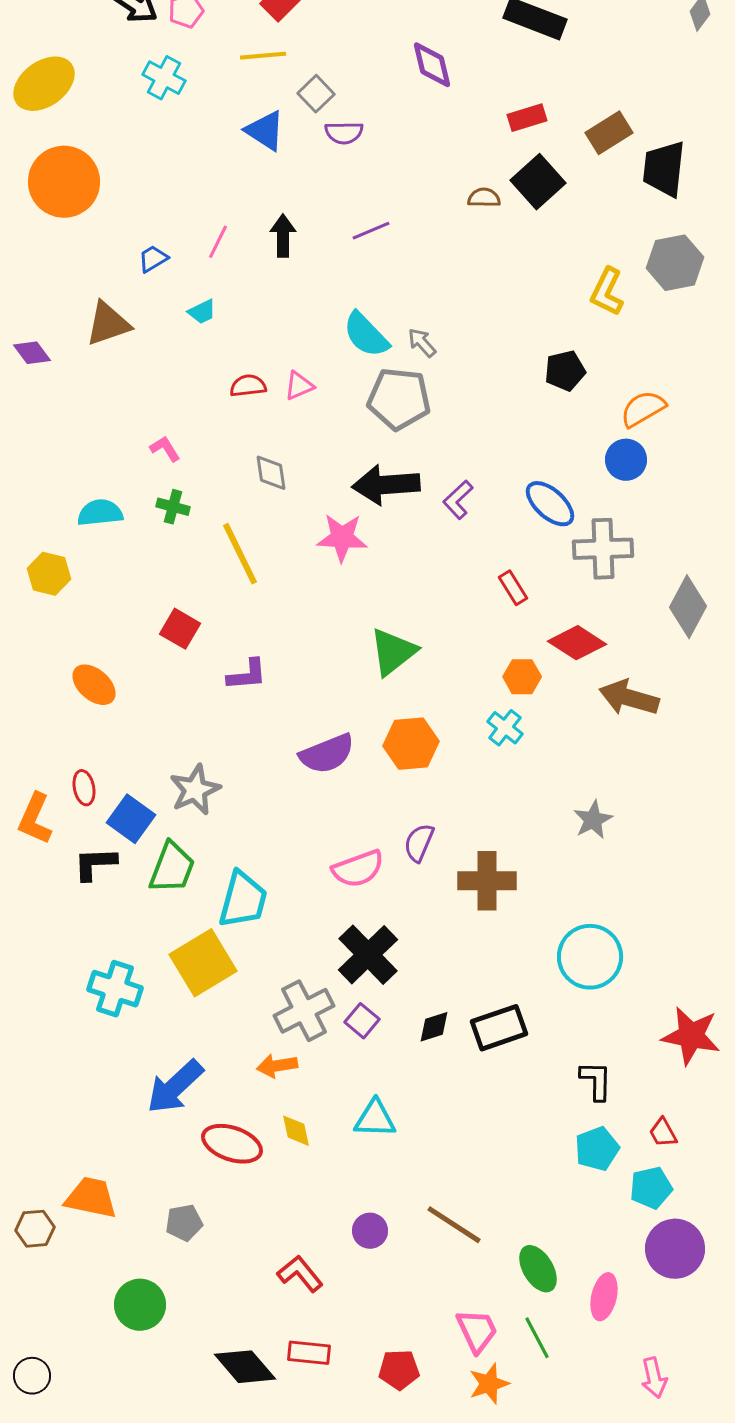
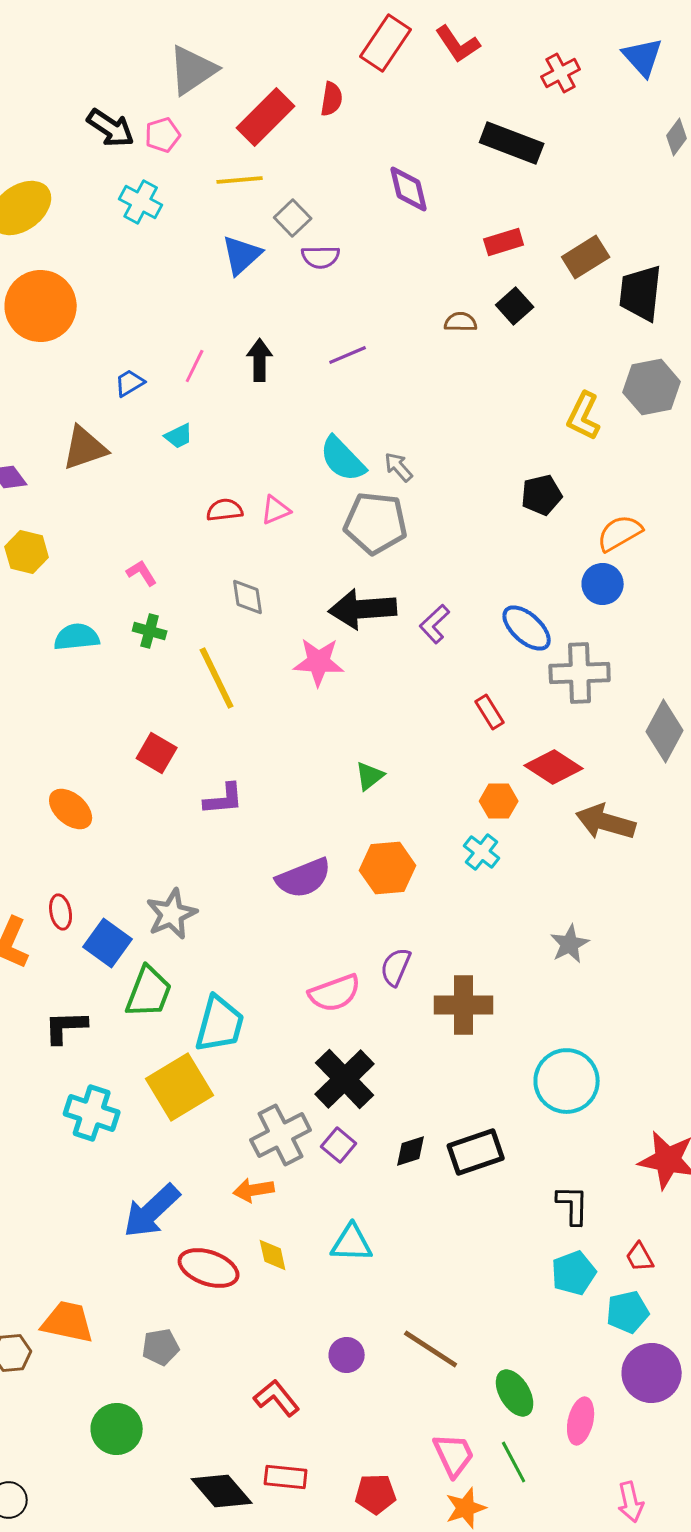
blue triangle: (265, 131) -> (242, 255), turned 45
black square: (538, 182) -> (515, 306), size x0.7
yellow hexagon: (49, 574) -> (27, 552), moved
green triangle: (393, 652) -> (370, 776), size x0.6
black L-shape: (95, 864) -> (66, 1027), moved

